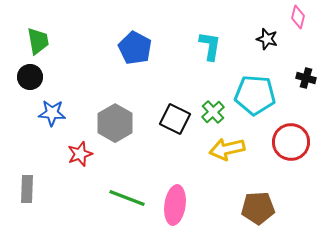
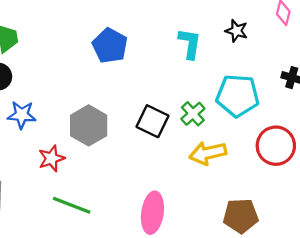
black star: (267, 39) -> (236, 31), moved
green line: (127, 198) -> (72, 205), moved

